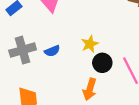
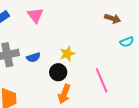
black circle: (102, 63) -> (58, 72), moved

